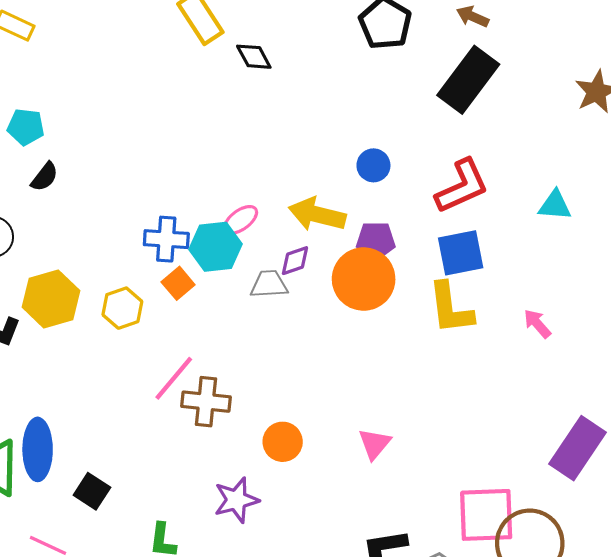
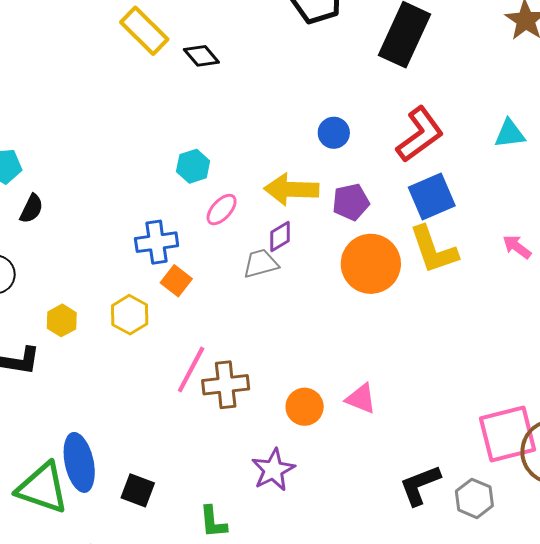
cyan hexagon: (215, 247) -> (193, 166), moved, size x0.7
orange circle: (364, 279) -> (371, 264), moved
yellow hexagon: (51, 299) -> (62, 320), size x0.6
pink triangle: (375, 444) -> (361, 399), moved, turned -36

